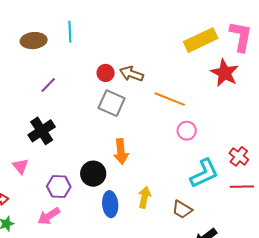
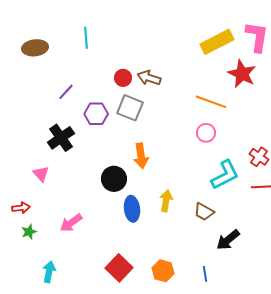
brown ellipse: (34, 41) -> (35, 48), moved
orange line: (170, 99) -> (211, 102), moved
purple hexagon: (59, 186) -> (96, 114), moved

